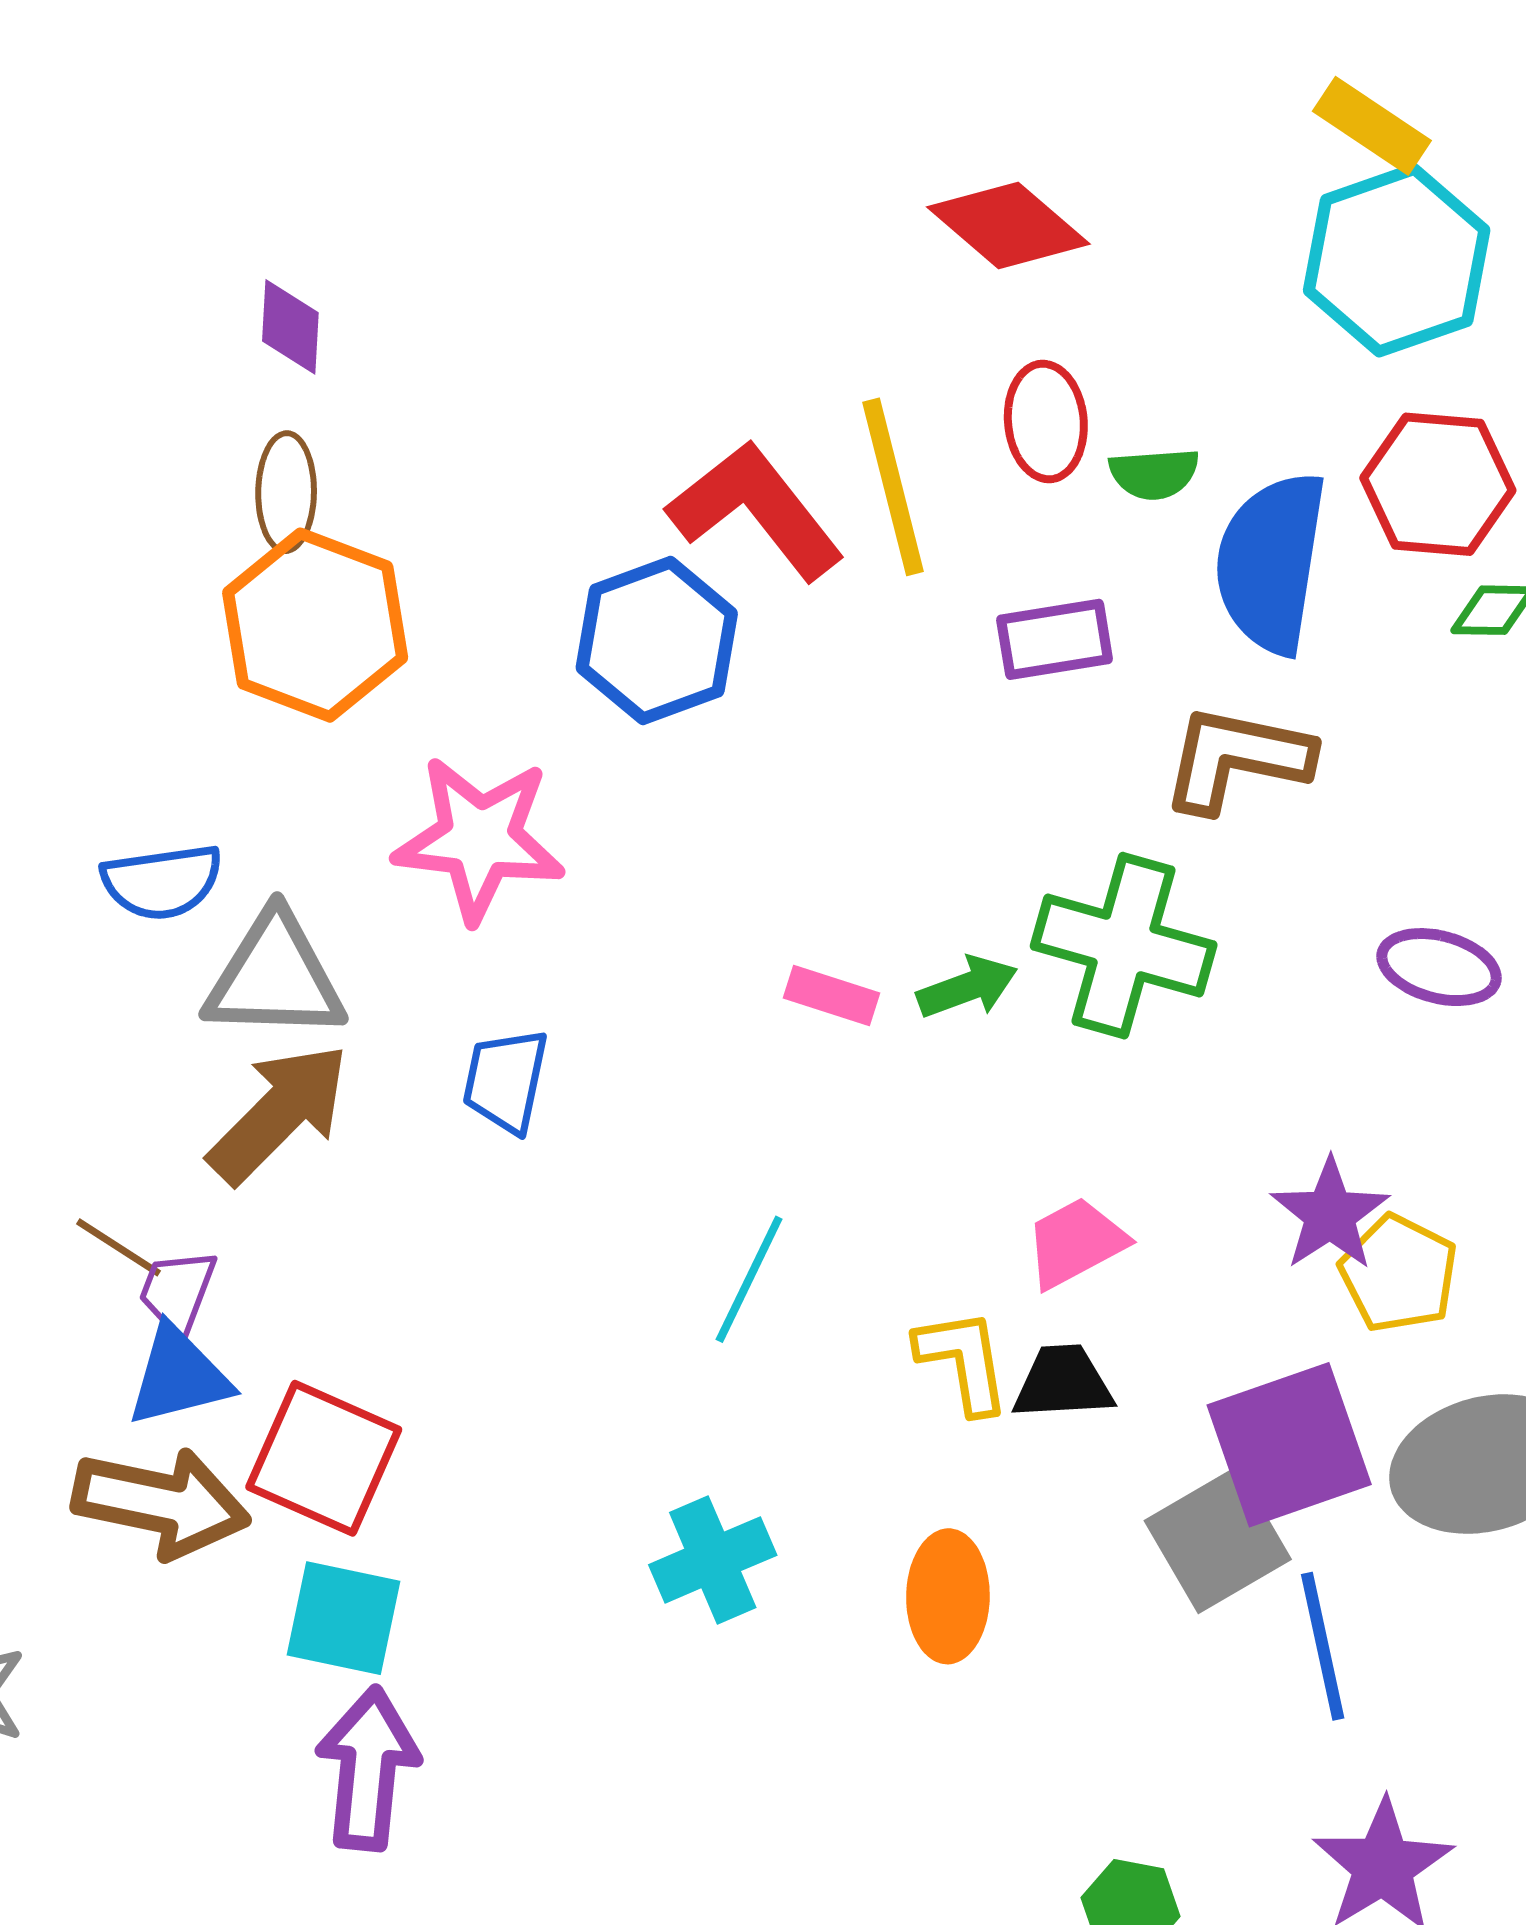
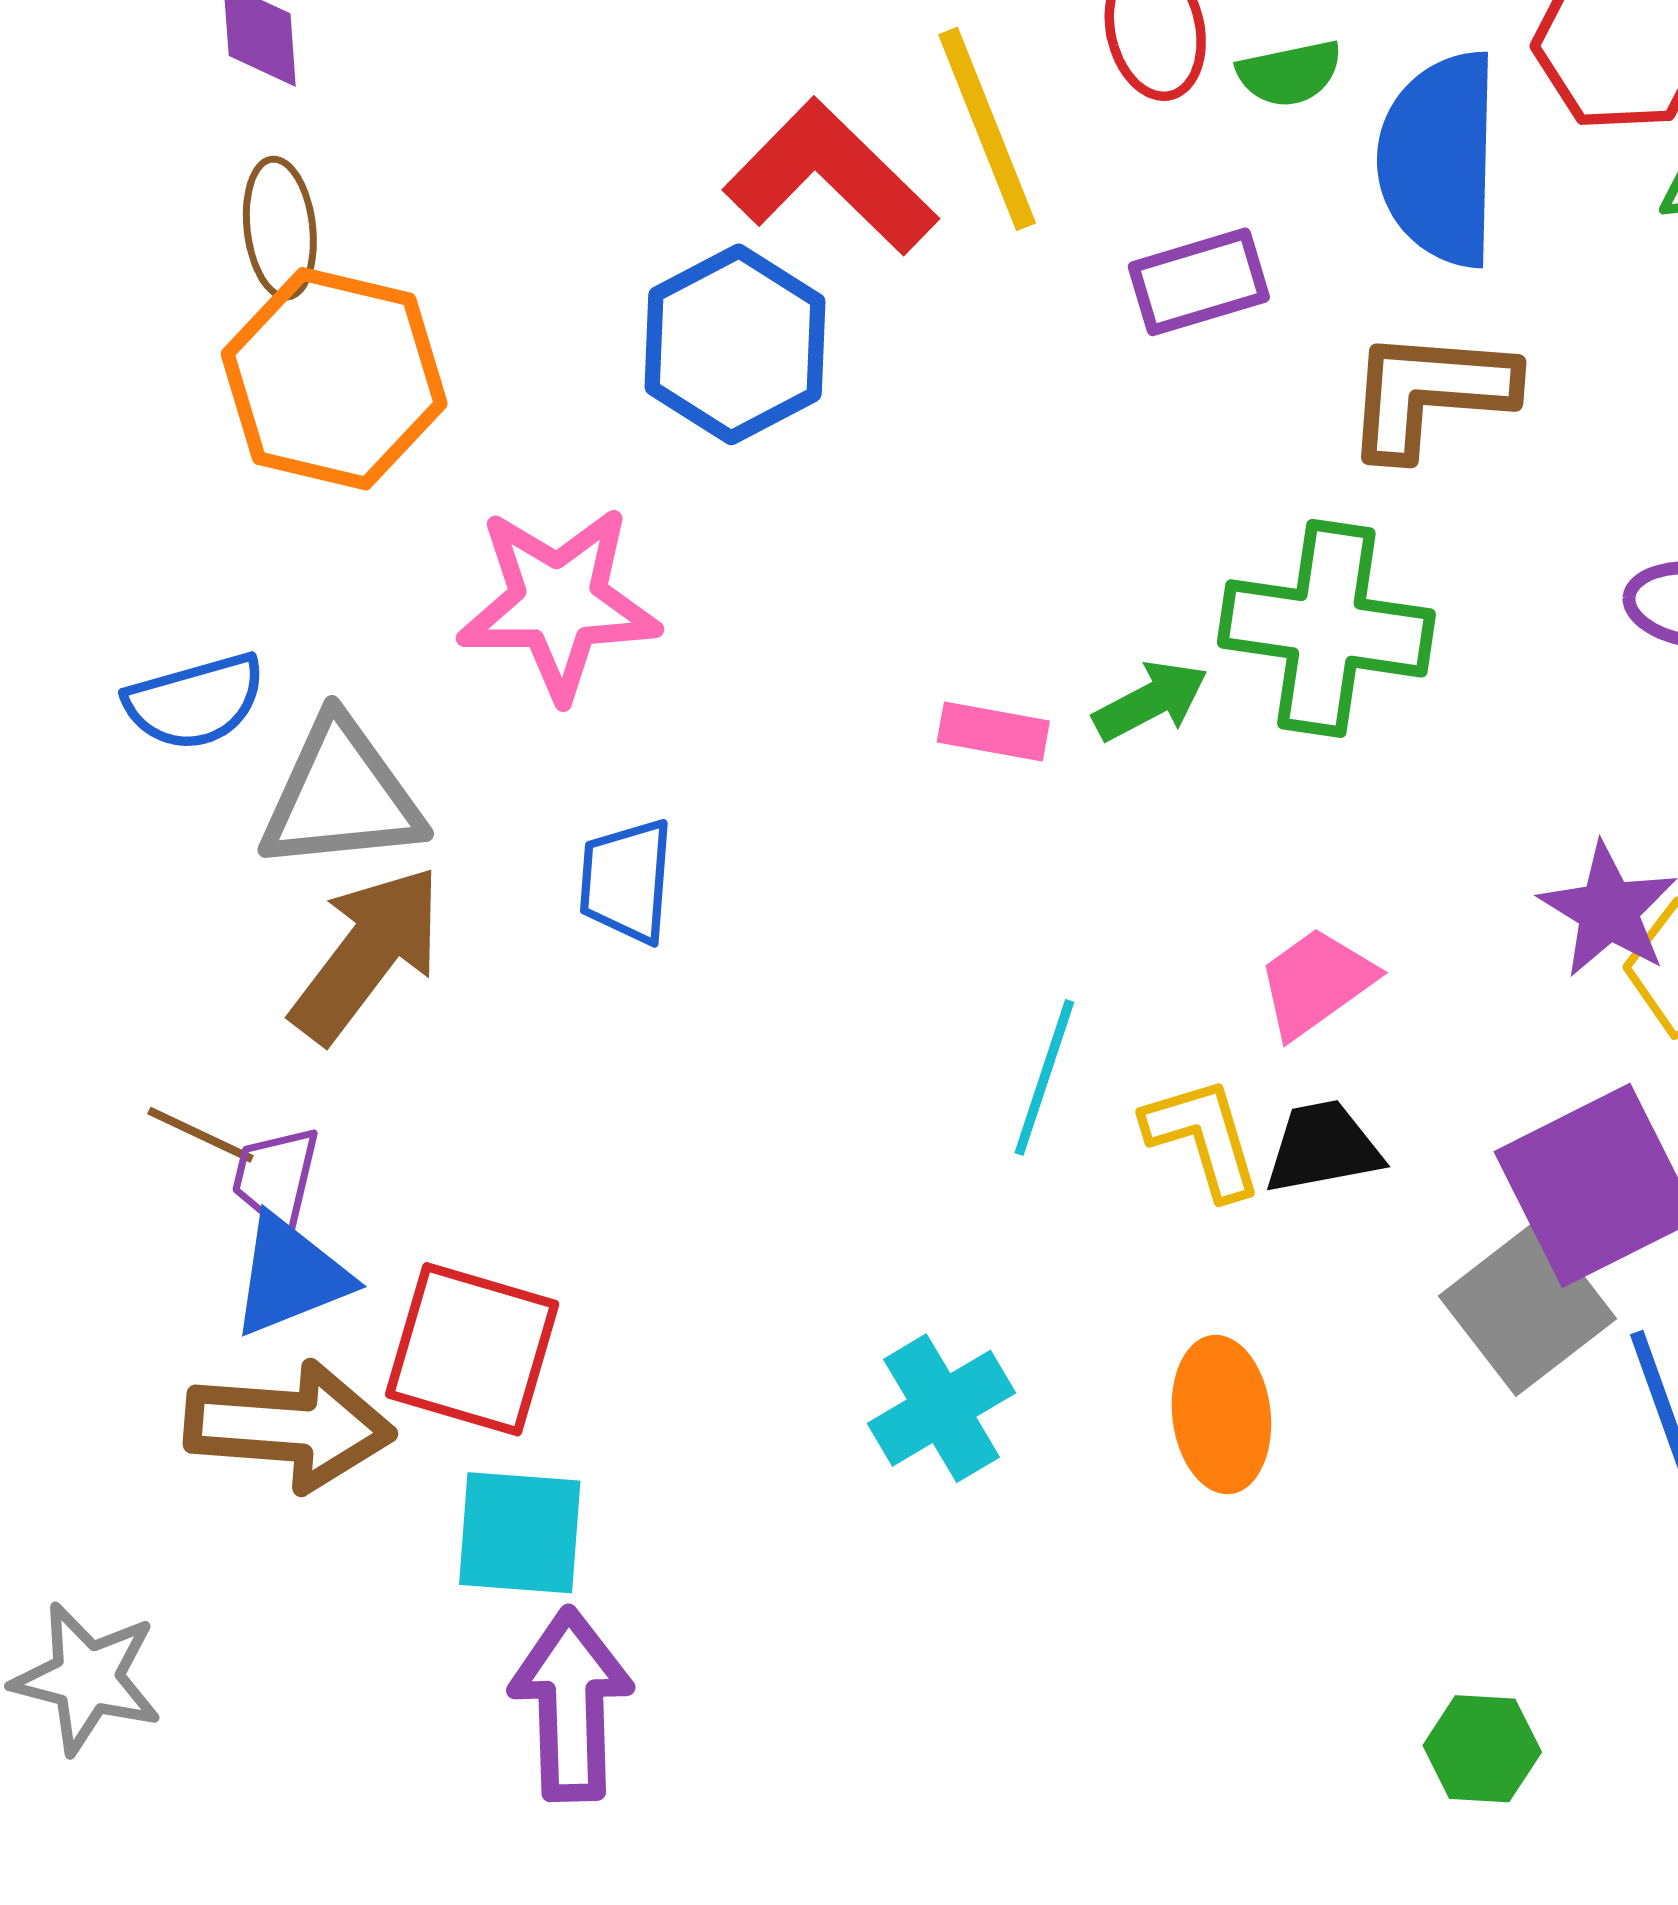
cyan line: (749, 1279) -> (1044, 1077), moved

